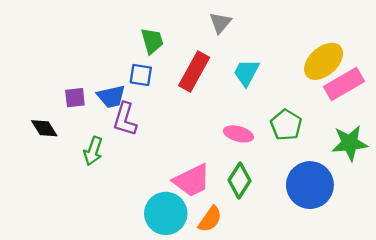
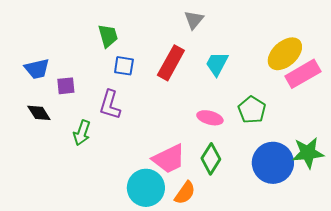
green trapezoid: (152, 41) -> (108, 36), moved
blue trapezoid: (111, 96) -> (37, 69), moved
green star: (350, 143) -> (308, 153), moved

